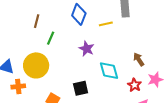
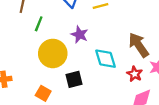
brown arrow: (139, 59) -> (139, 45), size x1.6
yellow circle: (36, 65) -> (53, 53), moved

